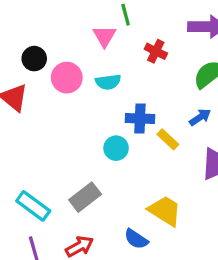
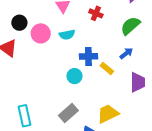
gray rectangle: (85, 197) -> (68, 113), moved
cyan rectangle: (33, 206) -> (24, 116), turned 45
yellow trapezoid: (165, 211) -> (108, 114), turned -55

